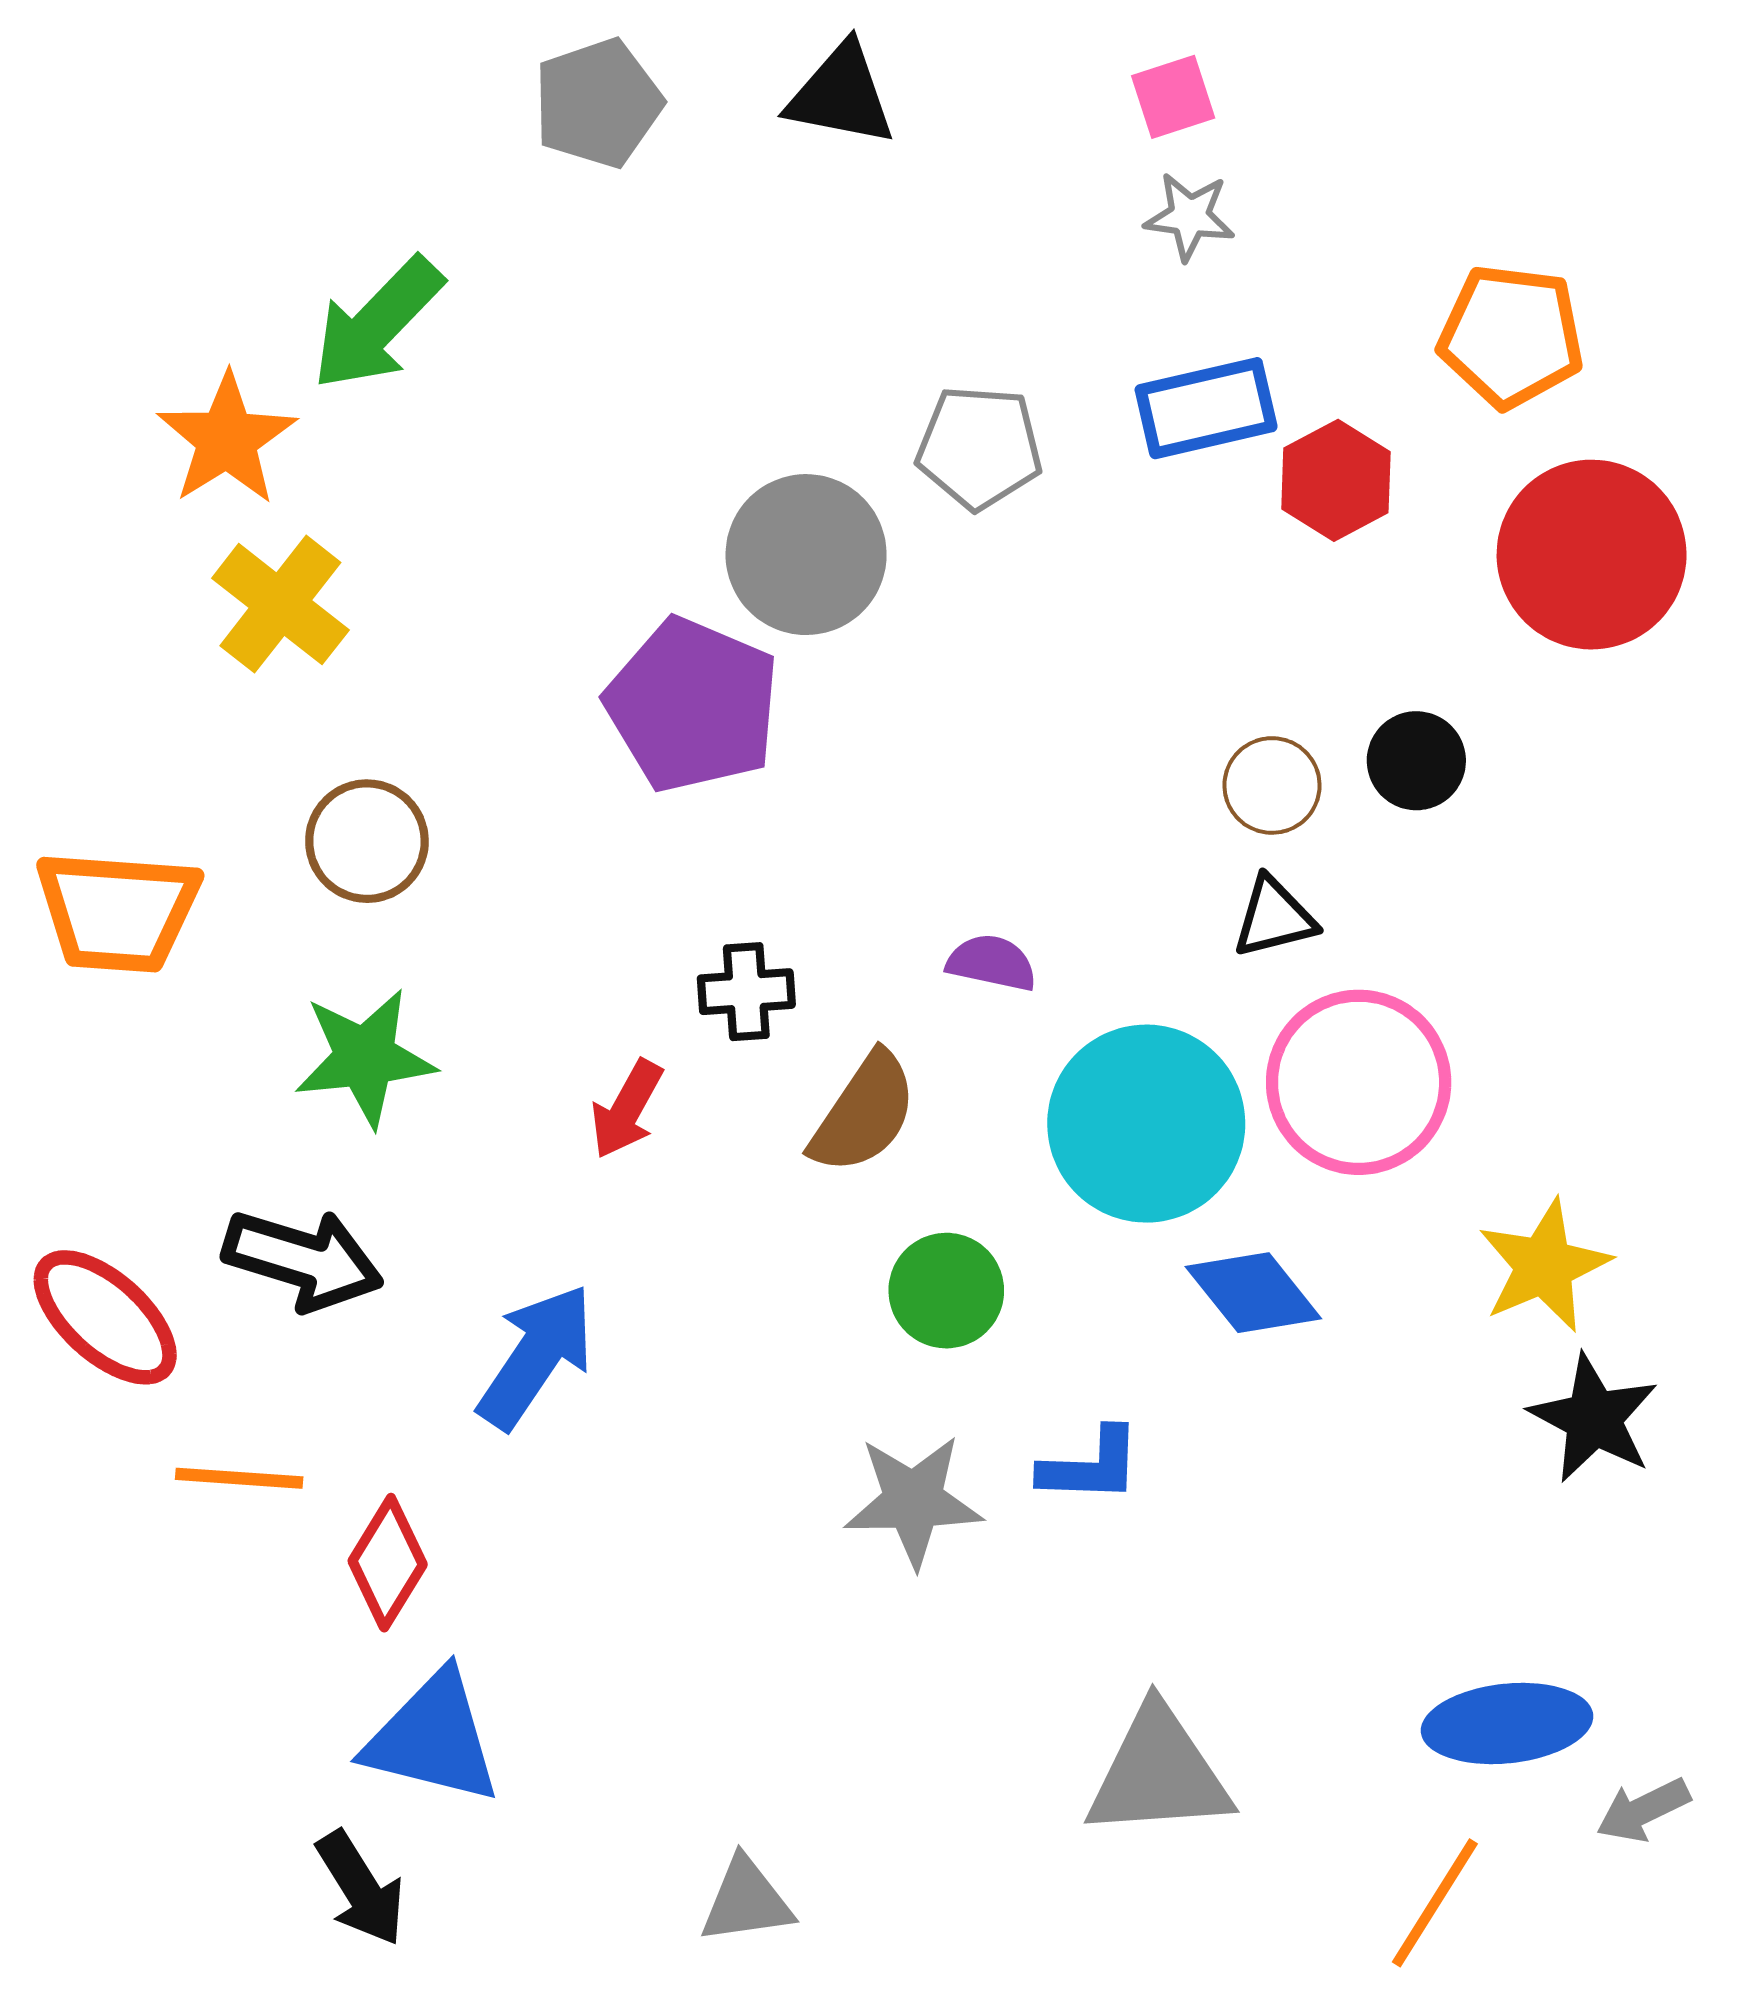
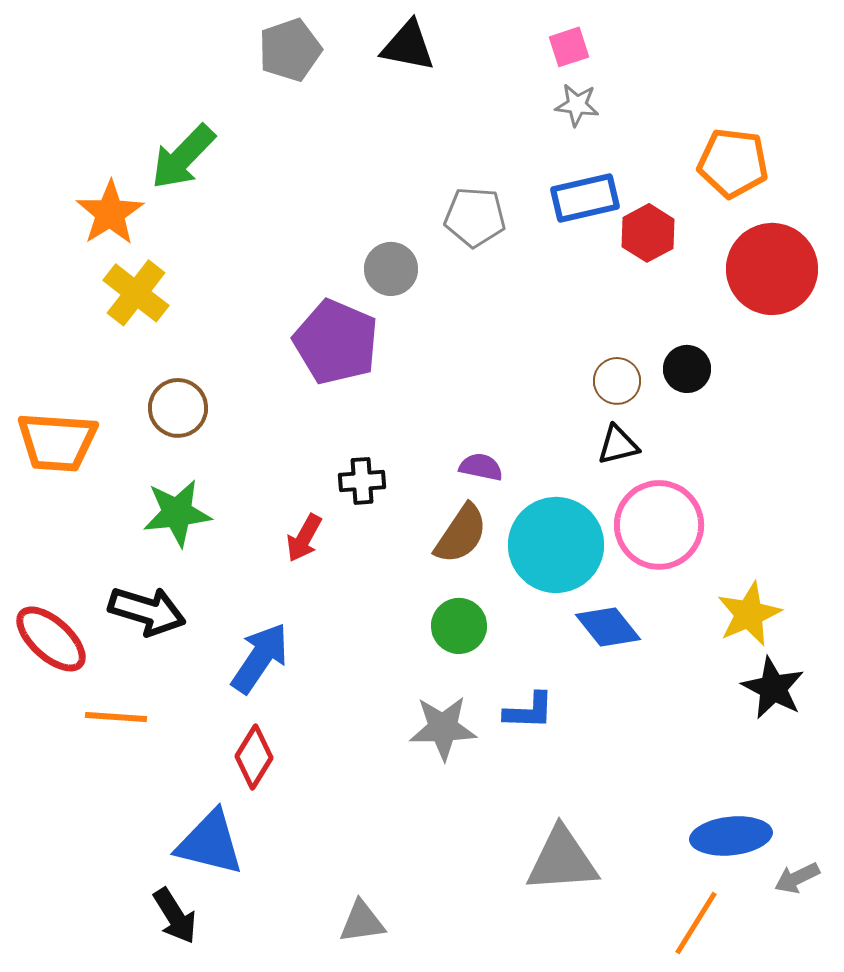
gray circle: (806, 555) -> (391, 269), size x0.7
brown semicircle: (864, 1113) -> (461, 534), moved
red diamond: (388, 1563) -> (254, 757), moved

